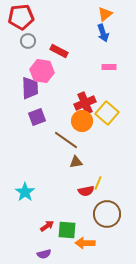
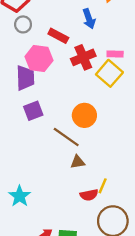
blue arrow: (103, 33) -> (89, 19), moved
red cross: (85, 103) -> (83, 57), moved
yellow square: (107, 113) -> (109, 73), moved

